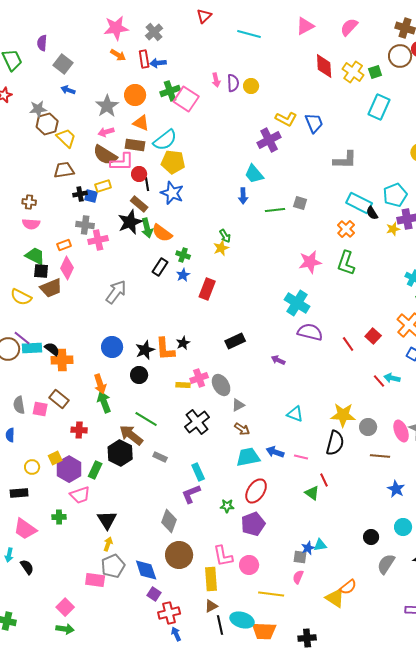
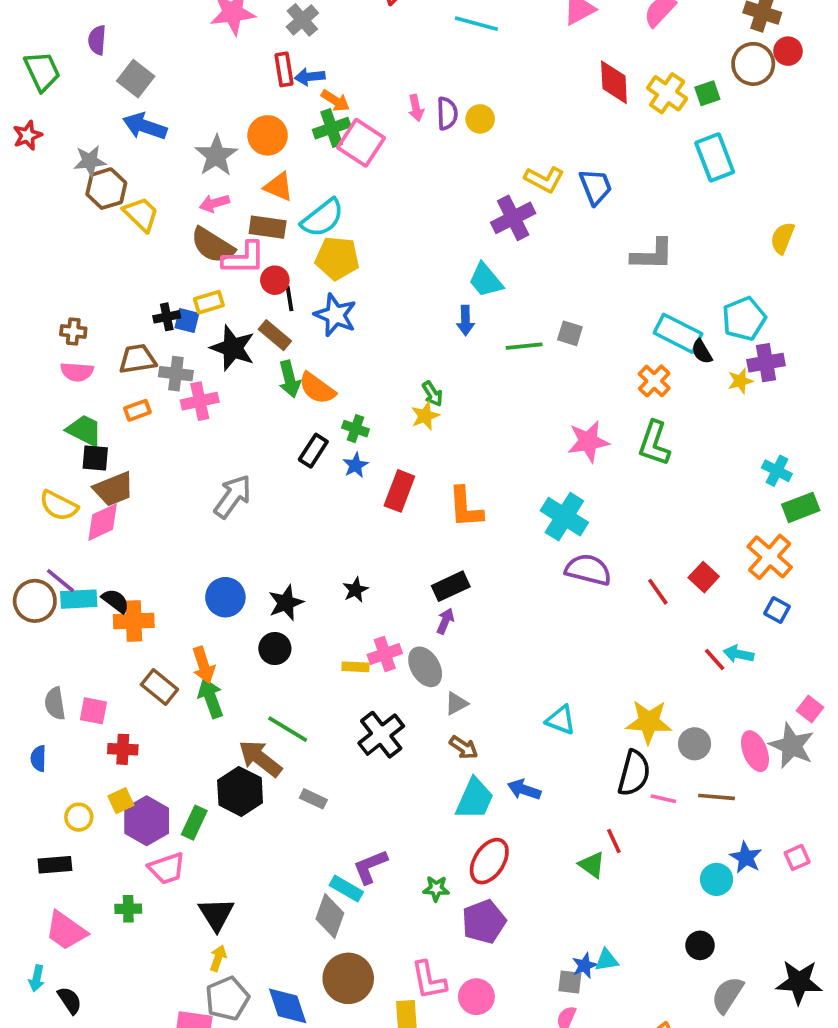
orange arrow: (118, 55) -> (335, 101), moved
blue arrow: (68, 90) -> (145, 126), size x1.6
cyan rectangle: (379, 107) -> (715, 157), turned -45
brown trapezoid: (64, 170) -> (137, 359), moved
black star: (130, 222) -> (233, 348), moved, turned -30
pink diamond: (67, 268) -> (103, 522), moved, turned 40
orange L-shape: (165, 349) -> (465, 507), moved
purple arrow: (278, 360) -> (445, 621), moved, turned 88
brown rectangle: (59, 399) -> (159, 687), moved
red cross: (79, 430) -> (123, 749), moved
cyan trapezoid: (248, 457) -> (475, 799), turned 125
pink line: (301, 457) -> (663, 799), moved
cyan rectangle: (198, 472) -> (346, 889), moved, turned -36
cyan circle: (403, 527) -> (717, 879), moved

